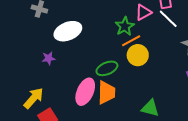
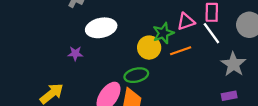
orange line: (131, 41) -> (181, 51), moved
yellow circle: (138, 55) -> (149, 48), moved

